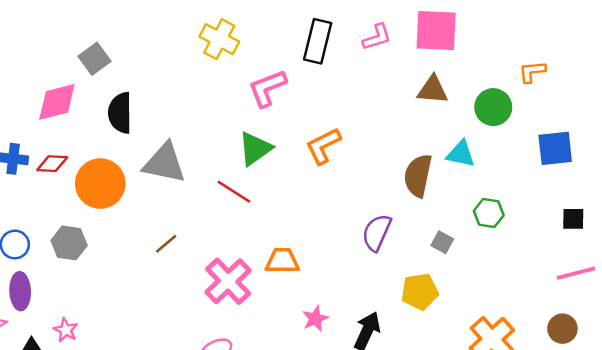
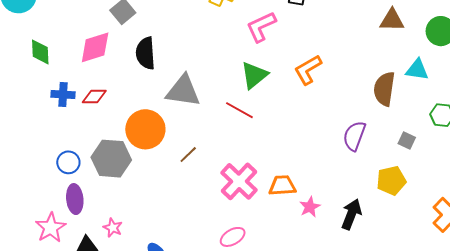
orange circle: (100, 184) -> (145, 129), moved
gray hexagon: (69, 243) -> (111, 159), size x1.4
orange trapezoid: (282, 261) -> (282, 186), moved

